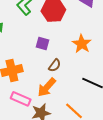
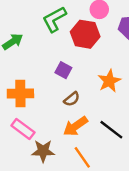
orange arrow: (47, 87) -> (75, 126), moved

